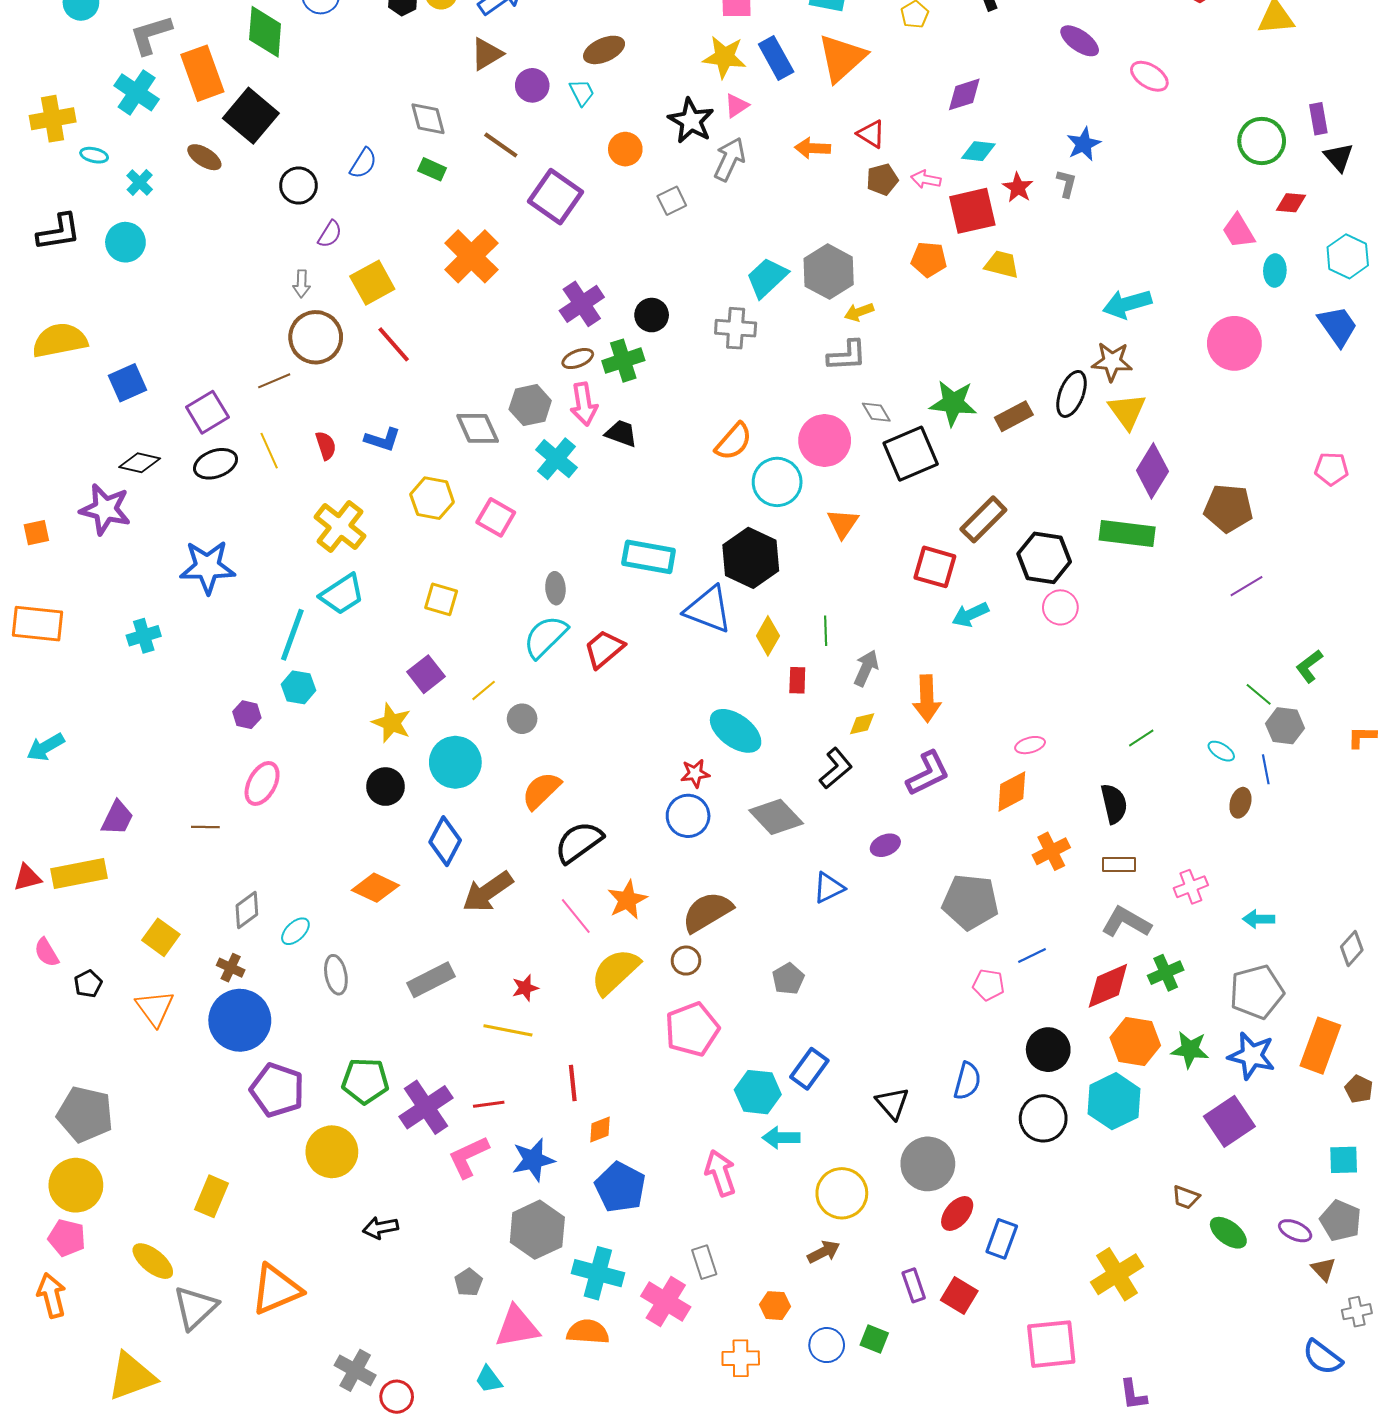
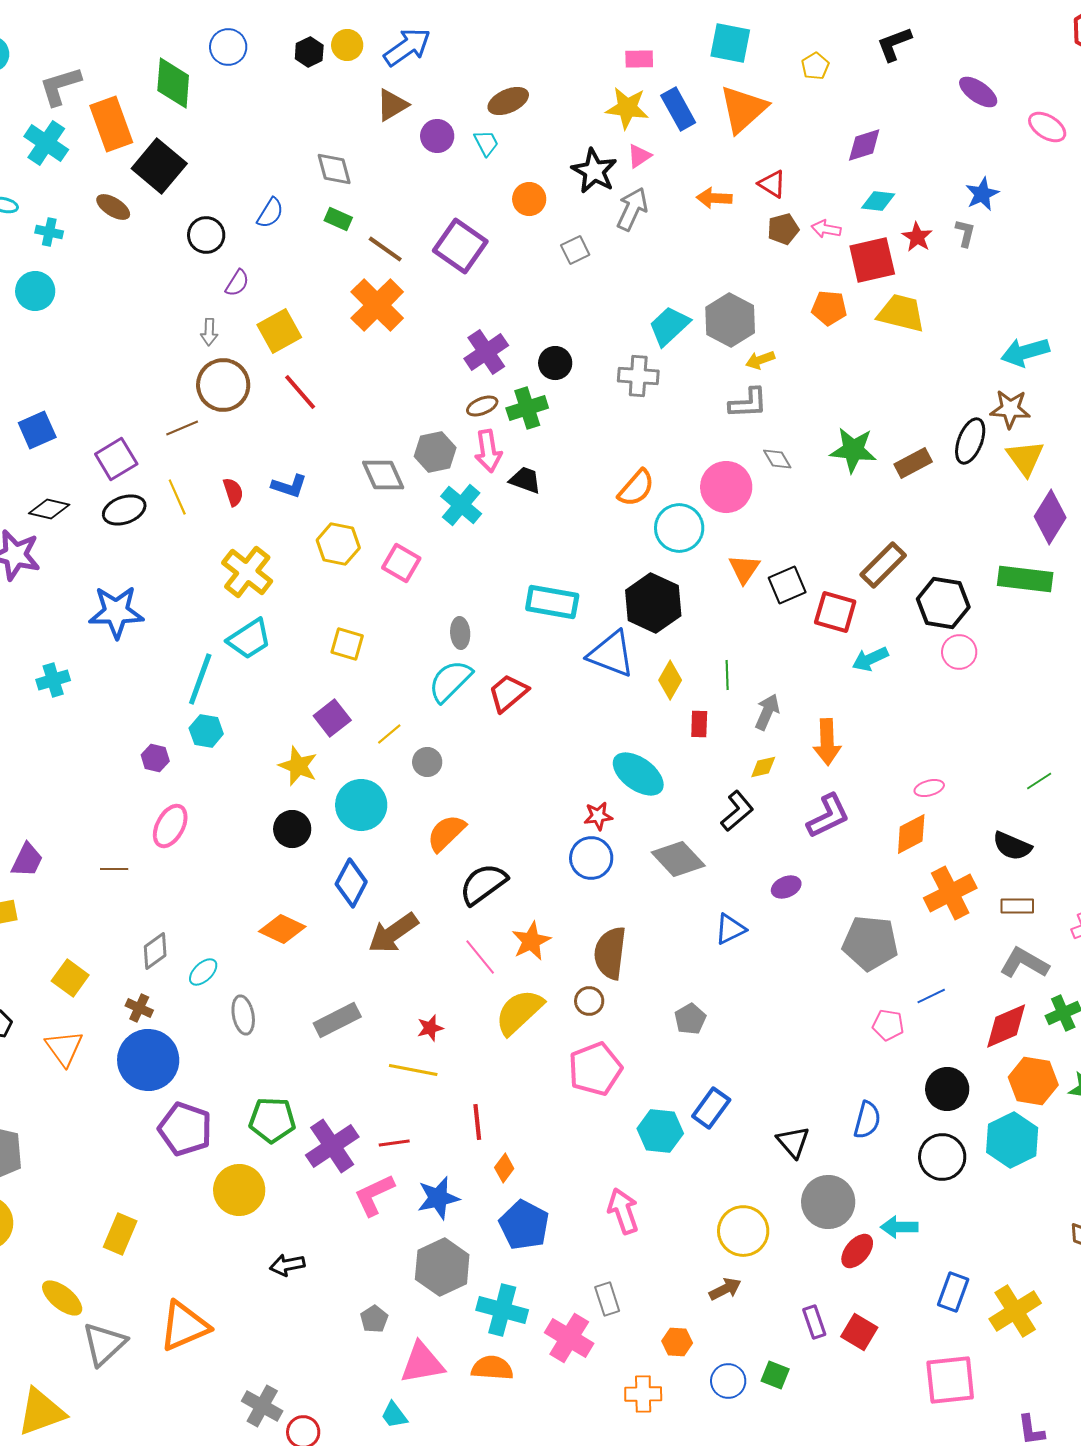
brown line: (501, 145) -> (385, 249), moved
cyan cross: (140, 182) -> (49, 232), turned -32
yellow trapezoid: (1002, 264) -> (901, 313), size x1.4
black square: (911, 454) -> (787, 585), moved, size x0.7
black semicircle: (1114, 804) -> (1012, 846), turned 126
orange cross: (1051, 851) -> (950, 893), size x1.4
brown semicircle: (707, 912) -> (610, 953), turned -52
orange diamond: (600, 1130) -> (504, 1168), turned -32
cyan arrow: (781, 1138) -> (899, 1227), moved
blue rectangle: (1002, 1239) -> (953, 1292), moved

